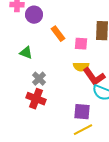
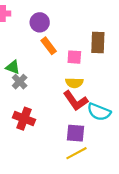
purple circle: (34, 15) -> (40, 22), moved
red L-shape: (94, 77) -> (75, 101), moved
gray cross: (39, 79) -> (20, 82), moved

